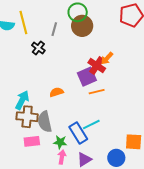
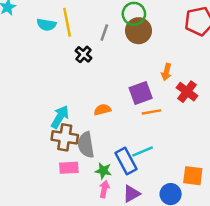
orange arrow: (107, 58) -> (166, 72), turned -32
red cross: (97, 65) -> (187, 92), moved

